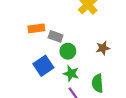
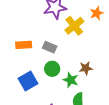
gray rectangle: (56, 36) -> (50, 47), moved
green star: (71, 74) -> (71, 80), moved

